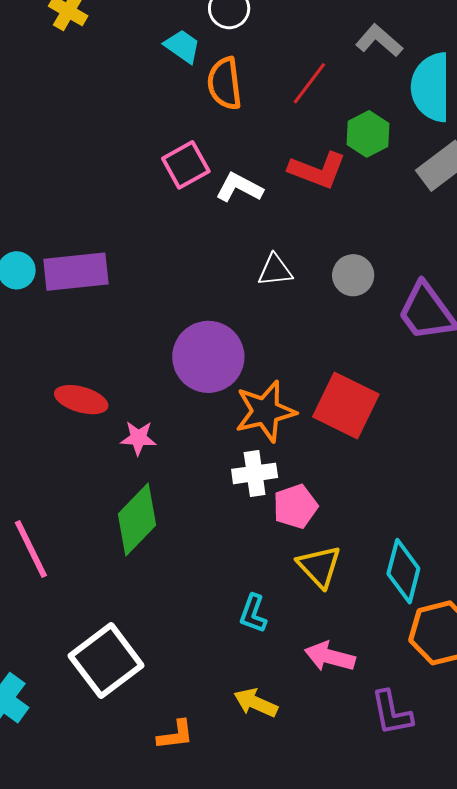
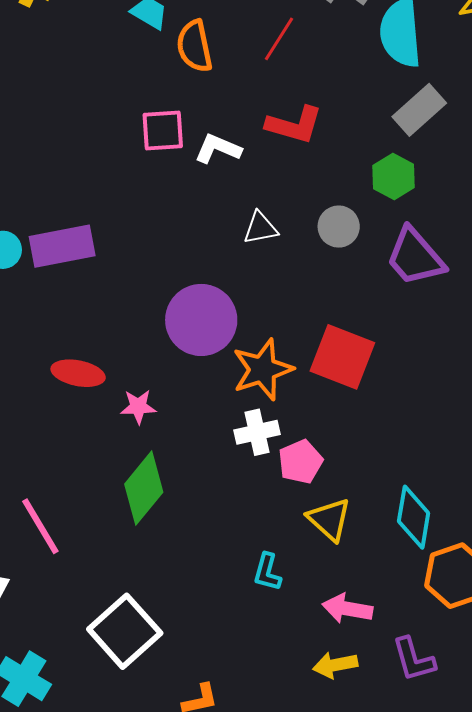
green hexagon: (368, 134) -> (394, 176), moved
pink square: (186, 165) -> (163, 131), turned 30
yellow arrow: (256, 703) -> (335, 665), moved, turned -30

